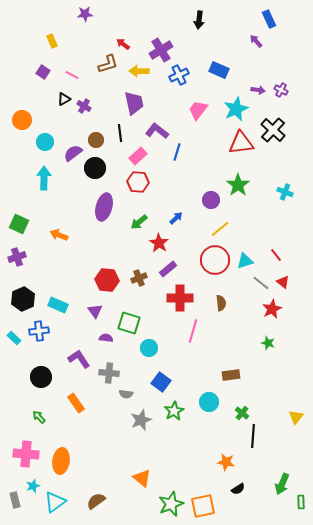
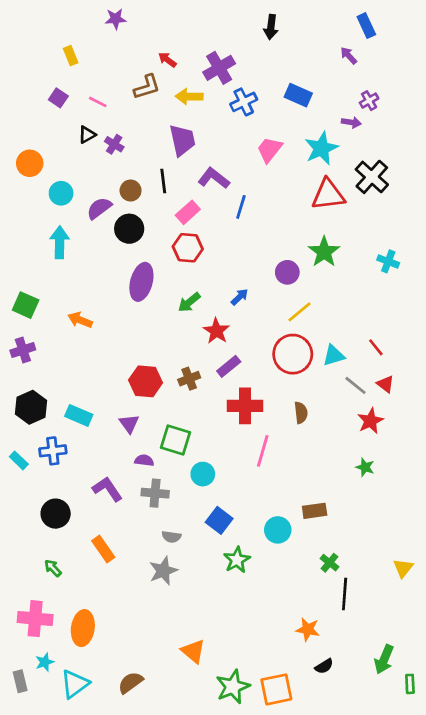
purple cross: (281, 90) -> (369, 101), moved, turned 32
gray cross: (109, 373) -> (155, 493), moved
cyan circle: (209, 402) -> (278, 530), moved
gray star: (141, 420) -> (163, 571), moved

